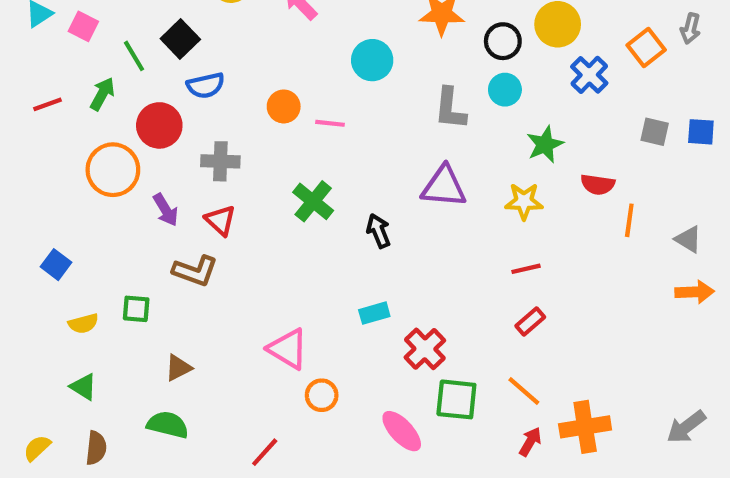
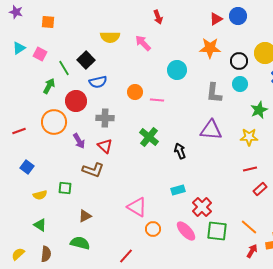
red line: (48, 104) -> (19, 131), moved
red rectangle: (530, 321) -> (260, 189), moved
pink ellipse: (402, 431) -> (186, 231), moved

